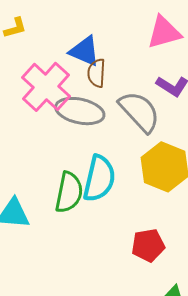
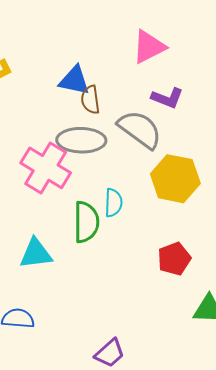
pink cross: (46, 87) -> (46, 168), moved
cyan semicircle: (99, 179) -> (113, 203), size x0.6

